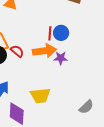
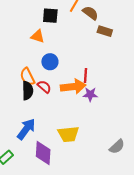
red line: (50, 33) -> (86, 75), moved
blue circle: (61, 33) -> (50, 62), moved

